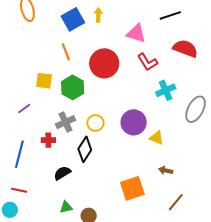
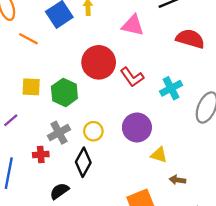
orange line: (66, 52) -> (28, 39), moved, turned -36
red L-shape: (147, 62) -> (132, 77), moved
yellow triangle: (157, 138) -> (159, 155), moved

